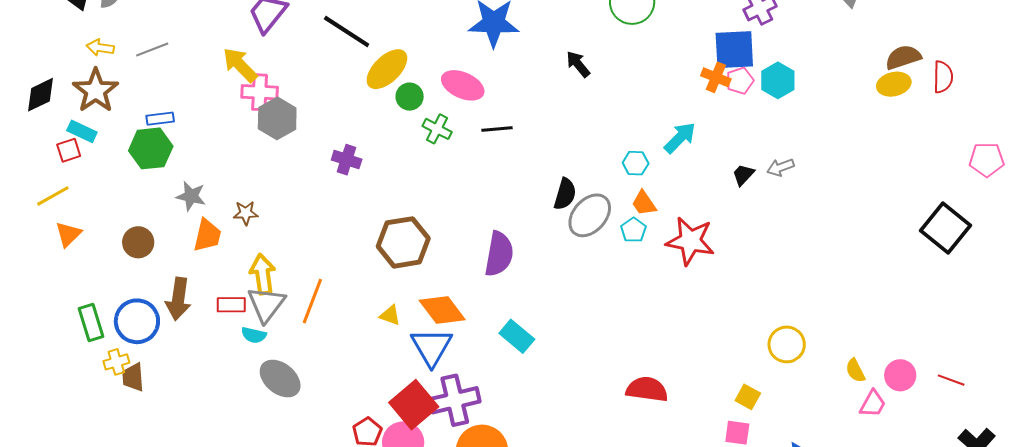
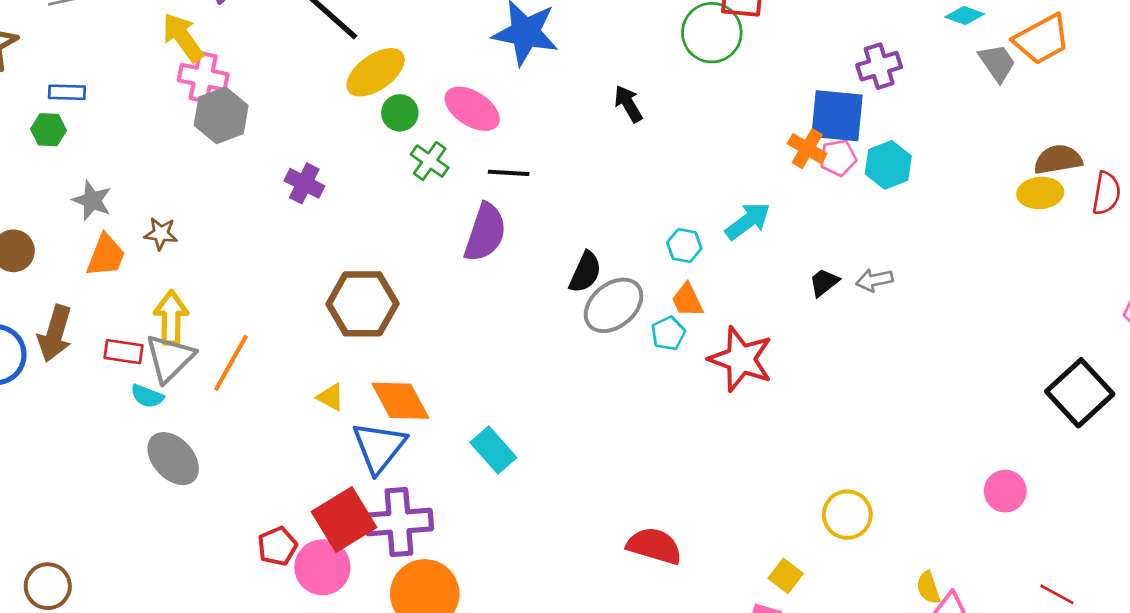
green hexagon: (151, 148) -> (49, 130), size x0.6
purple semicircle: (499, 254) -> (485, 233), moved
yellow semicircle: (855, 371) -> (928, 588), moved
pink circle: (900, 375) -> (1005, 491), moved

